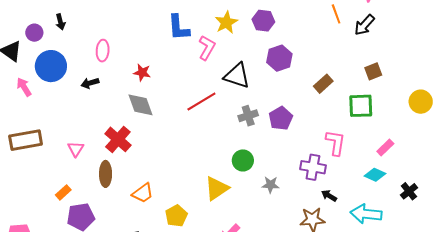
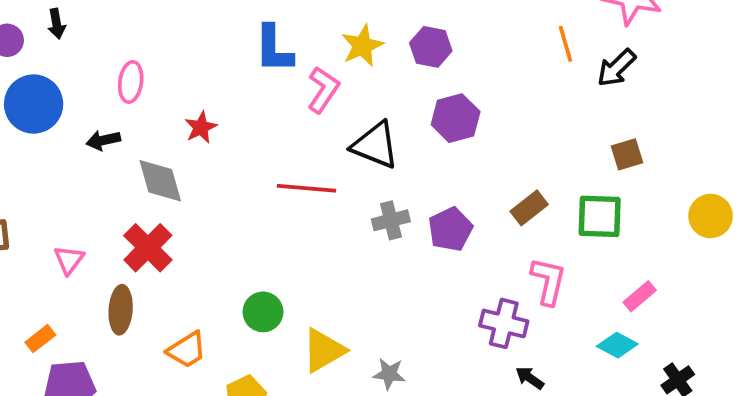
red star: (142, 73) -> (201, 127), turned 30
brown rectangle: (323, 84) -> (529, 208), moved
red line: (201, 102) -> (307, 188), turned 32
gray diamond: (140, 105) -> (160, 181), moved
green circle: (243, 160) -> (263, 312), moved
gray star: (271, 185) -> (389, 374), moved

